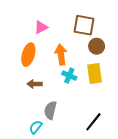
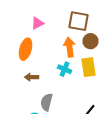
orange arrow: (61, 55) -> (70, 47), moved

